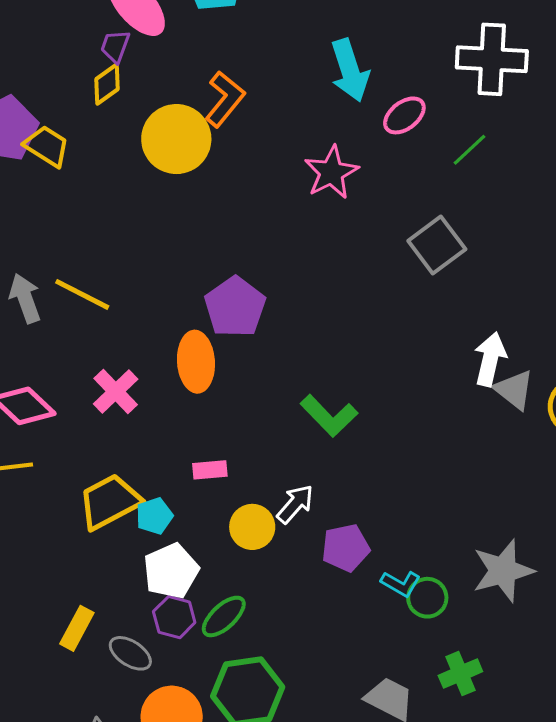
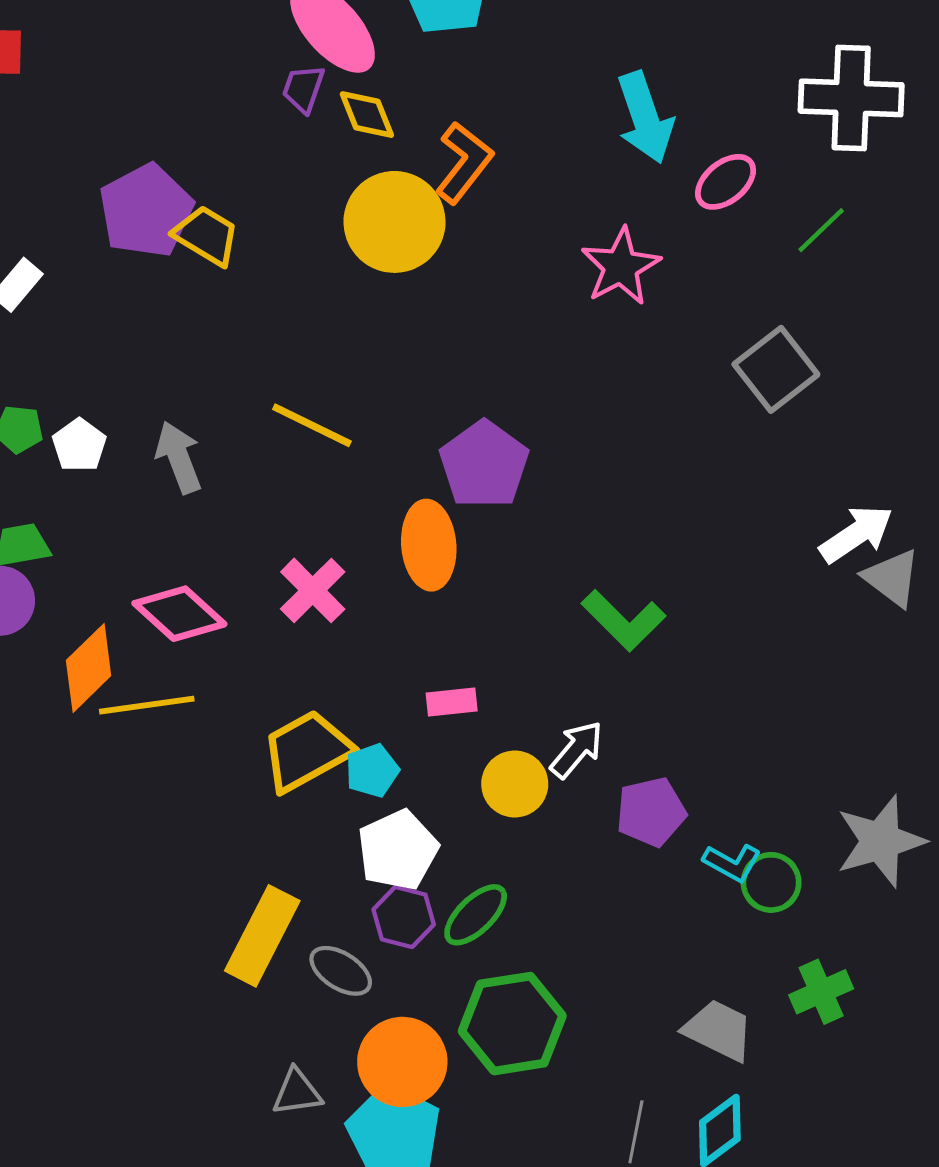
yellow diamond: (107, 84) -> (367, 115), moved, turned -75
yellow line: (82, 294) -> (312, 425), moved
white arrow: (490, 359) -> (856, 534), turned 44
yellow rectangle: (77, 628) -> (262, 936), size x1.5

